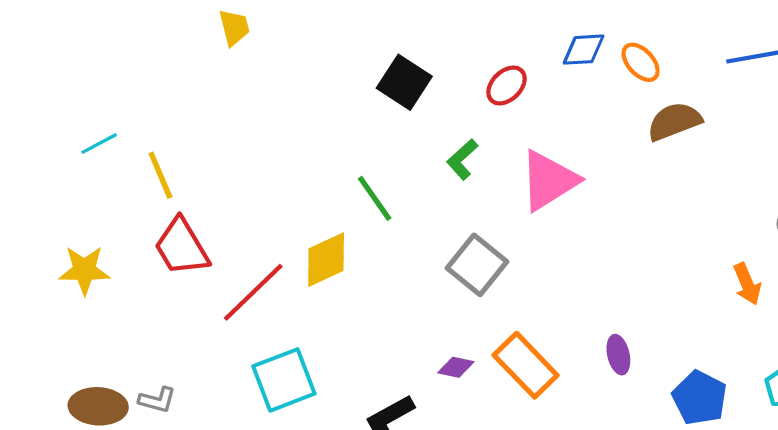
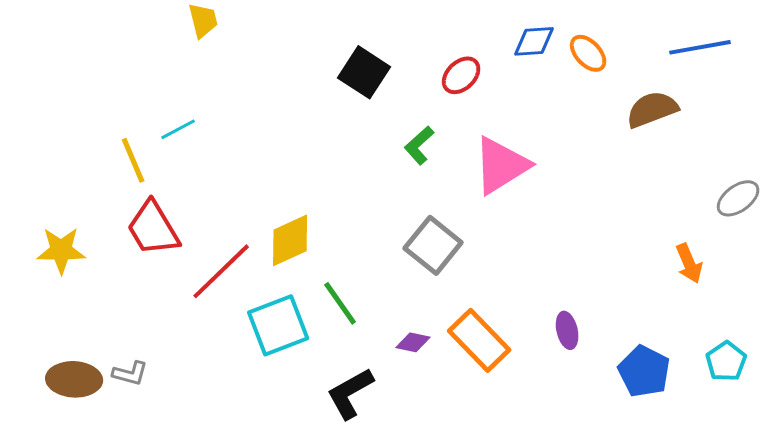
brown semicircle: (674, 121) -> (652, 109), moved
cyan line: (99, 144) -> (178, 129), moved
green line: (375, 198) -> (340, 303), moved
cyan square: (284, 380) -> (278, 325), moved

